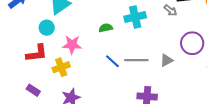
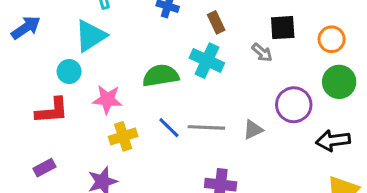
cyan cross: (135, 17) -> (207, 61), turned 35
green semicircle: (106, 28) -> (161, 76), size x1.6
yellow cross: (61, 67) -> (123, 136), moved
purple rectangle: (33, 90) -> (44, 168), turned -64

